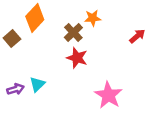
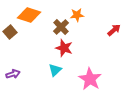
orange diamond: (35, 18) -> (29, 15), turned 65
cyan triangle: (37, 84) -> (55, 70), moved

